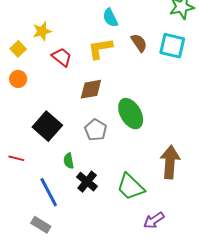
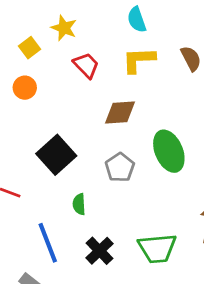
cyan semicircle: (110, 18) -> (137, 20), moved
yellow star: (42, 31) -> (64, 28), turned 30
black cross: (87, 182) -> (100, 251), moved
green trapezoid: (130, 187) -> (157, 248), turned -56

